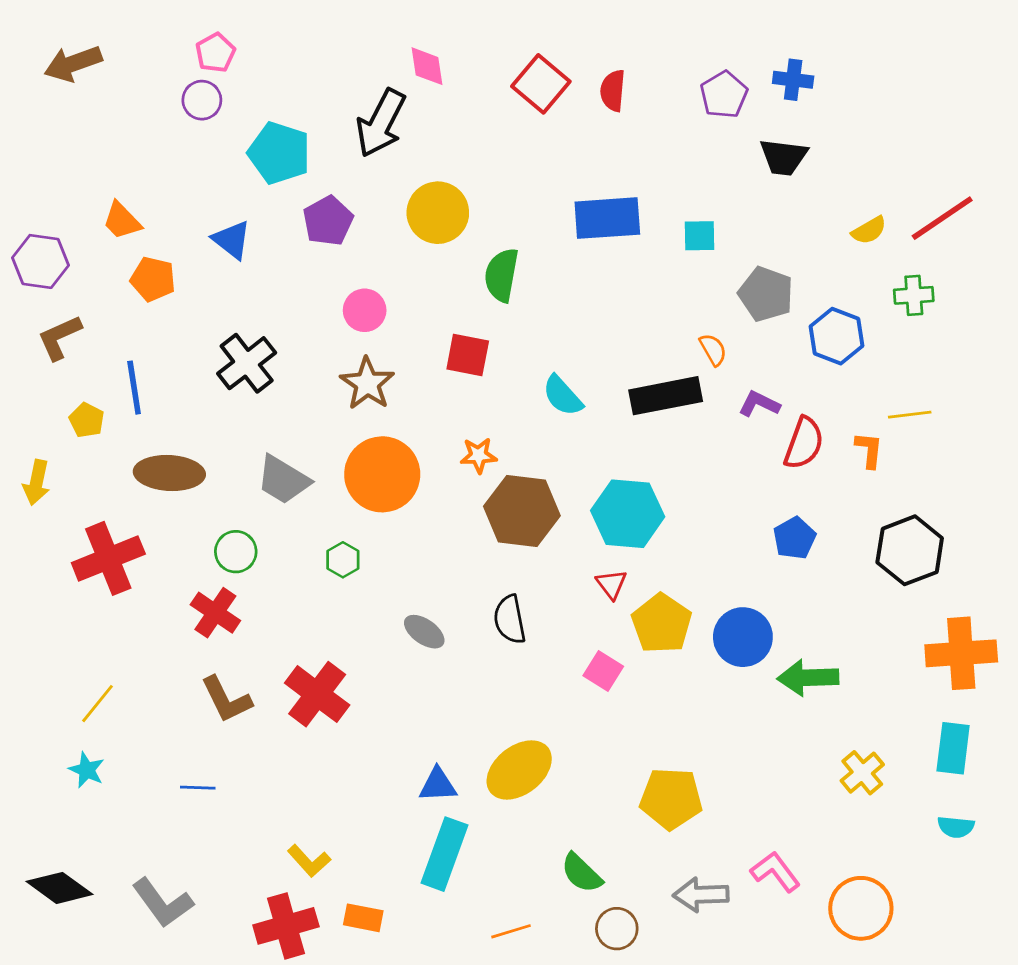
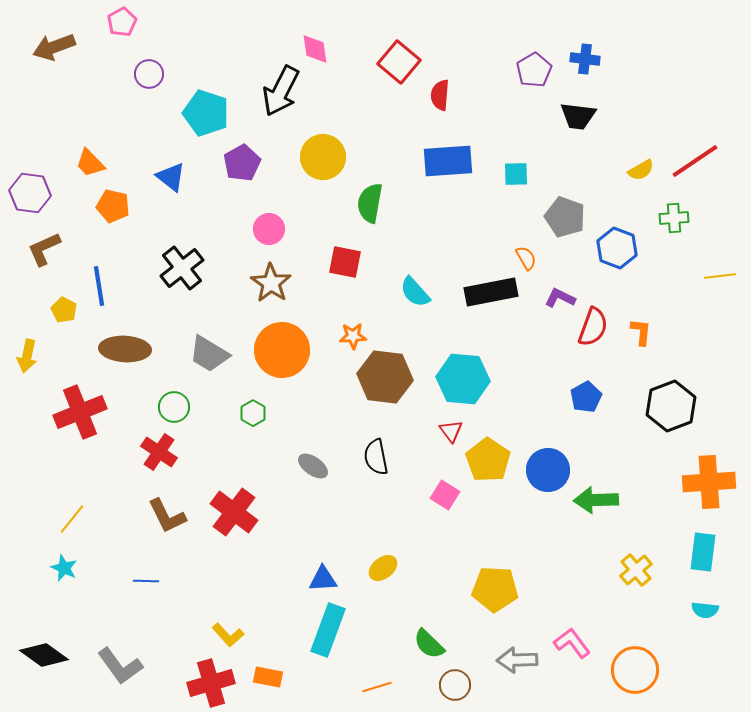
pink pentagon: (215, 53) -> (122, 22), moved
red semicircle: (613, 91) -> (440, 95), moved
yellow line: (910, 415) -> (720, 276), moved
yellow ellipse: (519, 770) -> (383, 568), size x0.6

